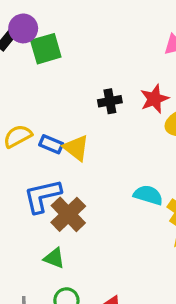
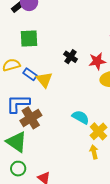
green square: (46, 49) -> (29, 39), moved
black cross: (110, 101) -> (71, 57), turned 32
green triangle: (54, 258) -> (17, 142), size x1.6

